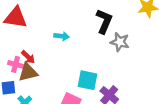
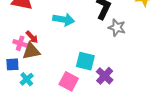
cyan arrow: (62, 36) -> (64, 20), size x1.5

